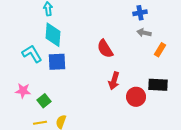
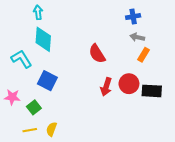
orange rectangle: (160, 50) -> (143, 55), moved
blue square: (57, 62) -> (47, 81), moved, turned 30
red circle: (136, 97) -> (129, 84), moved

